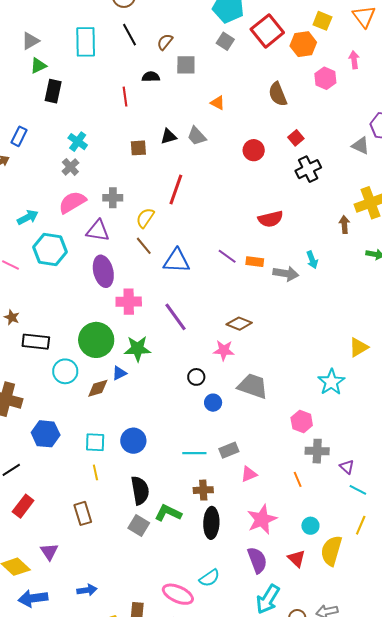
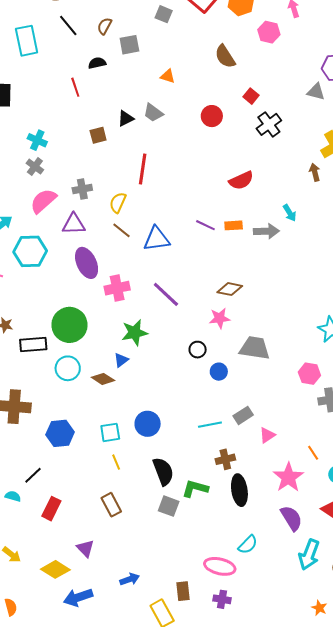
green circle: (96, 340) -> (69, 325), moved
brown diamond: (98, 388) -> (103, 379), turned 60
orange line: (298, 479) -> (313, 453), moved

